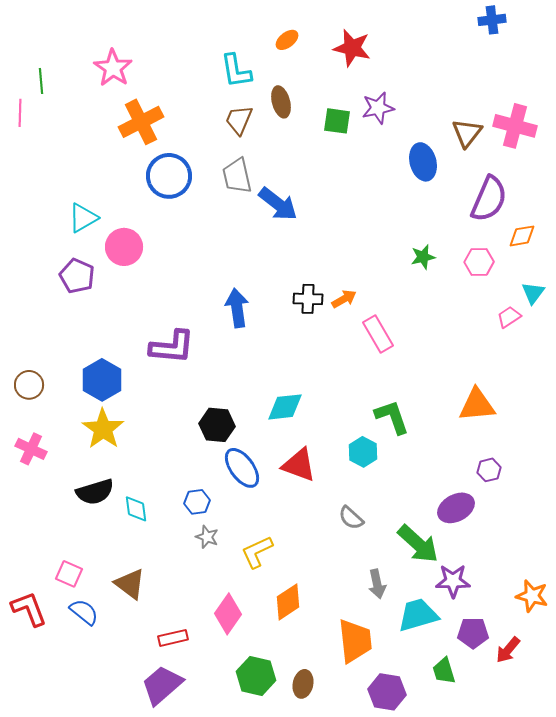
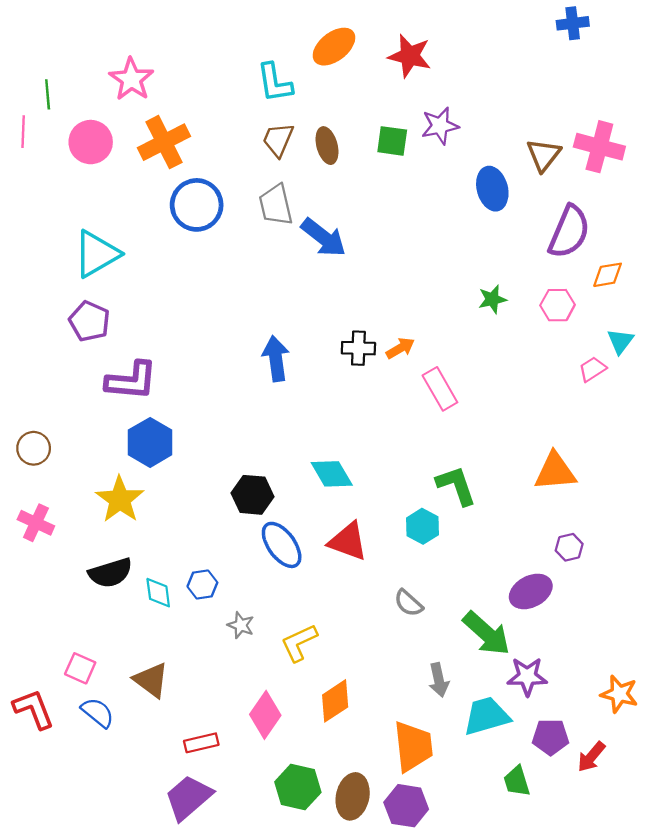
orange ellipse: (287, 40) -> (334, 47), size x1.6
brown ellipse: (281, 102) -> (327, 146), moved
cyan triangle: (83, 218) -> (96, 254), size x1.4
pink circle: (124, 247) -> (91, 142), moved
purple L-shape: (172, 347) -> (131, 381), moved
blue hexagon: (102, 380) -> (150, 442), moved
cyan diamond: (285, 407) -> (332, 474), turned 66
blue hexagon: (197, 502) -> (202, 584), moved
brown ellipse: (303, 684) -> (353, 796), size x1.4
purple hexagon: (387, 692) -> (406, 806), moved

